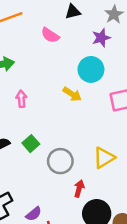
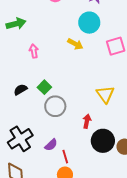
yellow triangle: (104, 158) -> (105, 94), turned -30
gray circle: (60, 161) -> (55, 106), moved

